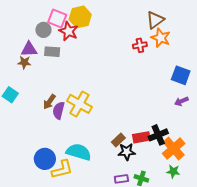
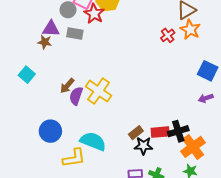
red cross: (140, 45) -> (168, 35), turned -32
blue circle: (45, 159) -> (50, 131), moved

